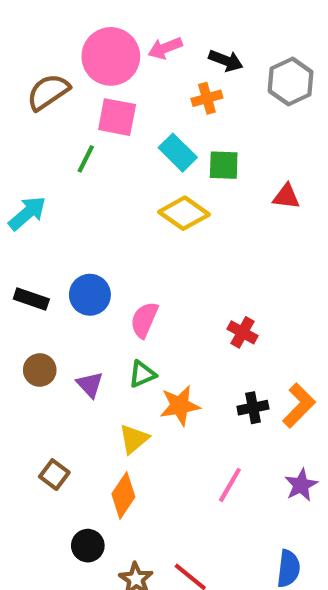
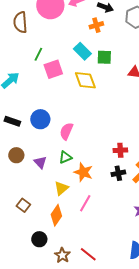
brown semicircle: (48, 92) -> (20, 22), turned -60
pink square: (117, 117) -> (53, 69), moved, turned -30
yellow diamond: (184, 213) -> (85, 80), turned 35
red cross: (242, 332) -> (120, 150), moved, turned -32
orange star: (180, 406) -> (83, 172), turned 30
pink line: (230, 485) -> (85, 203), moved

